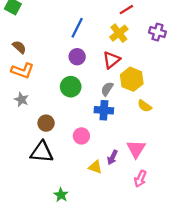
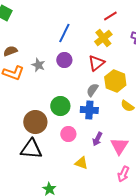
brown semicircle: (19, 47) -> (10, 51), turned -64
green circle: (71, 87) -> (60, 106), moved
gray star: (21, 100) -> (38, 65), moved
brown circle: (46, 123) -> (35, 122), size x1.5
purple arrow: (112, 157) -> (97, 139), moved

